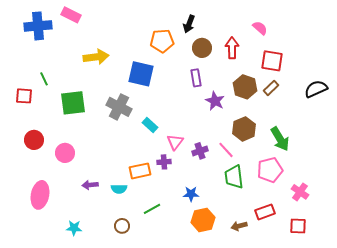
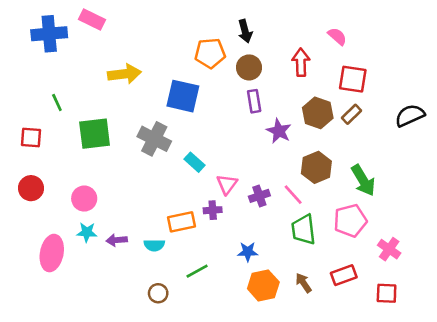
black arrow: (189, 24) -> (245, 31), turned -36
brown circle: (202, 48) -> (249, 67), moved
red square: (24, 96) -> (31, 138), moved
red circle: (34, 140) -> (31, 188), moved
brown arrow: (239, 226) -> (303, 283), moved, turned 70
cyan star: (74, 228) -> (87, 232), moved

